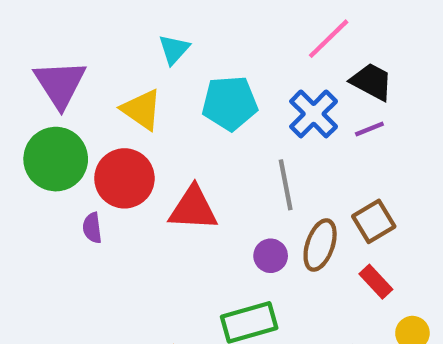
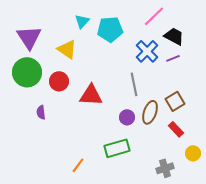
cyan pentagon: (230, 103) -> (110, 29), moved
red circle: (124, 178) -> (59, 81), size x0.7
purple semicircle: (92, 228) -> (41, 112), moved

